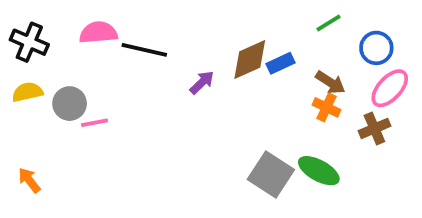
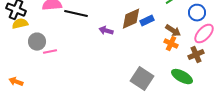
purple arrow: (202, 82) -> (106, 31), turned -120
yellow semicircle: (27, 92) -> (20, 24), moved
green ellipse: (319, 171) -> (182, 77), moved
orange arrow: (29, 180) -> (16, 82), turned -32

